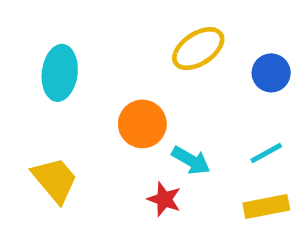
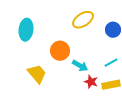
yellow trapezoid: (55, 180) -> (37, 74), moved
red star: (164, 199) -> (91, 82), moved

